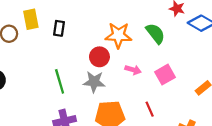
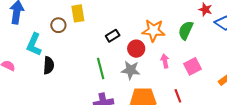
black rectangle: (59, 28) -> (113, 36), moved, turned 48
green semicircle: (155, 33) -> (186, 30), turned -120
pink arrow: (133, 70) -> (165, 61), turned -120

